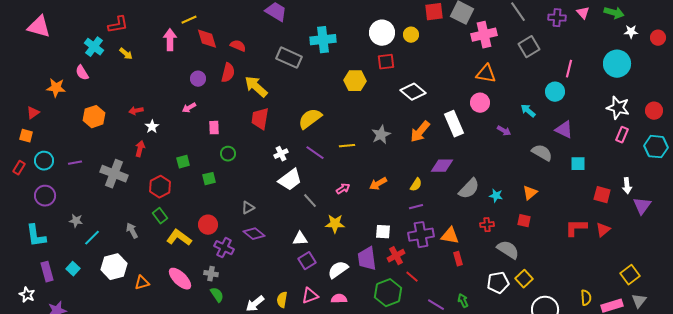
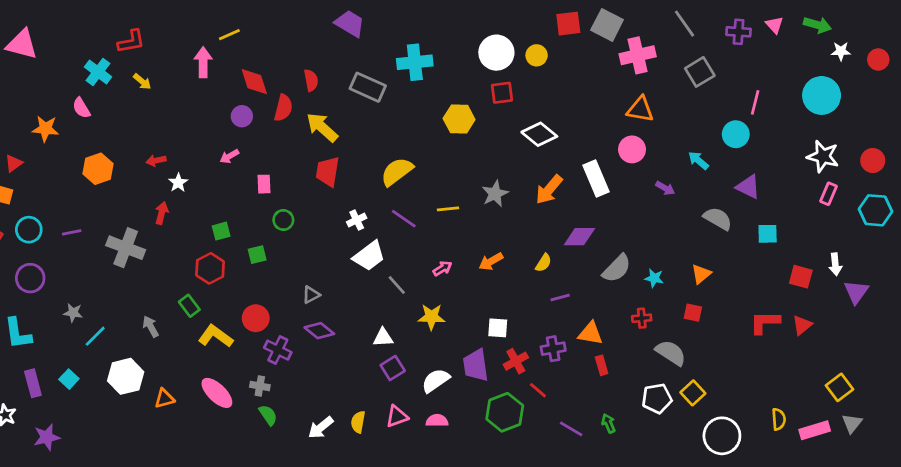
red diamond: (207, 39) -> (254, 82), moved
red semicircle: (238, 46) -> (311, 80), moved, turned 56
red hexagon: (160, 187) -> (210, 268), moved
purple line: (416, 207) -> (560, 297), moved
purple cross: (421, 235) -> (553, 349), moved, size x0.7

